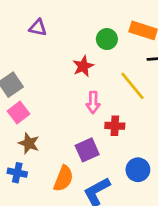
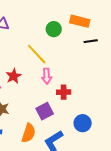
red star: (83, 66) -> (14, 76), moved
yellow line: (133, 86) -> (37, 54), moved

